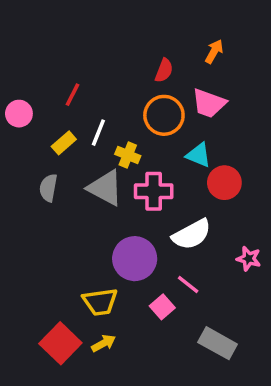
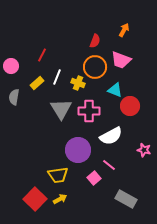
yellow cross: (128, 155) -> (78, 83), moved
gray semicircle: (48, 188) -> (14, 97), moved
gray triangle: (105, 188) -> (61, 109), turned 30

